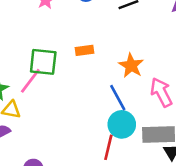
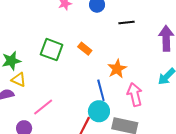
orange rectangle: (84, 50) -> (85, 49), turned 32
pink line: (30, 81) -> (43, 107), moved

